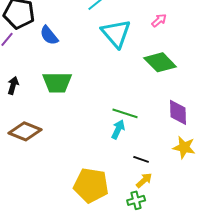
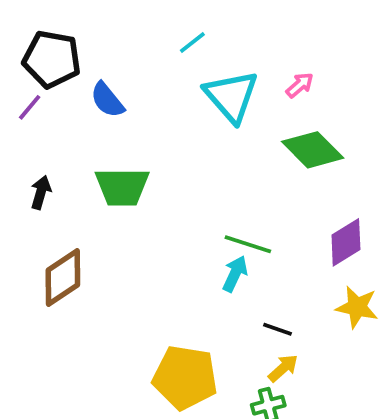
pink arrow: (159, 20) -> (300, 85), moved
purple diamond: (178, 112) -> (346, 242), turned 60
brown diamond: (25, 131) -> (63, 278), turned -56

